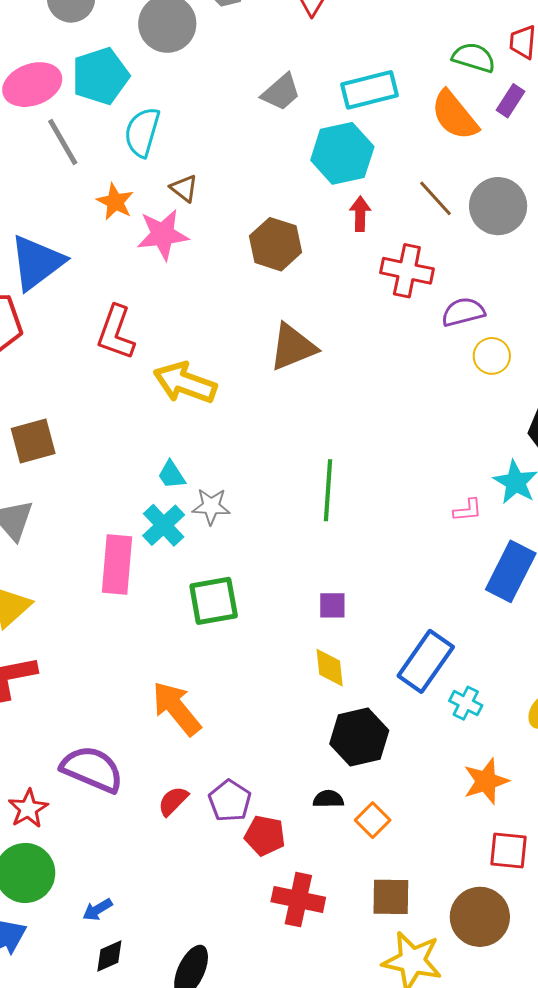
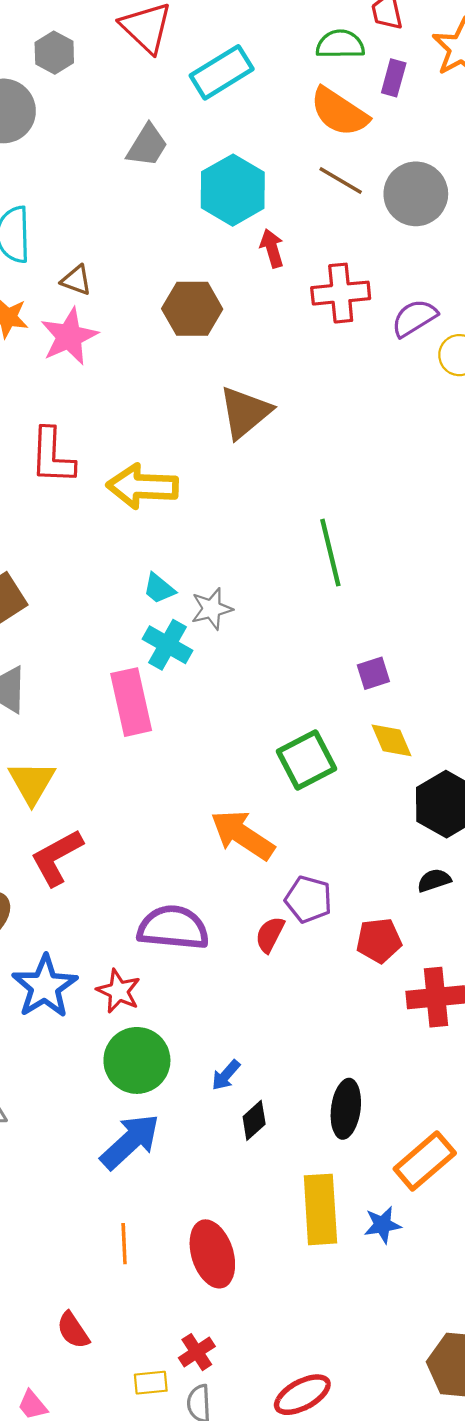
cyan rectangle: (369, 90) -> (222, 72), moved
brown line: (435, 198) -> (341, 180), moved
green square: (214, 601) -> (307, 760), moved
purple pentagon: (230, 801) -> (309, 899), moved

